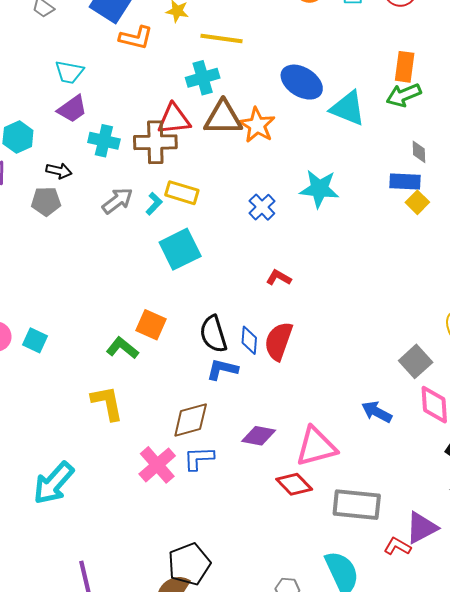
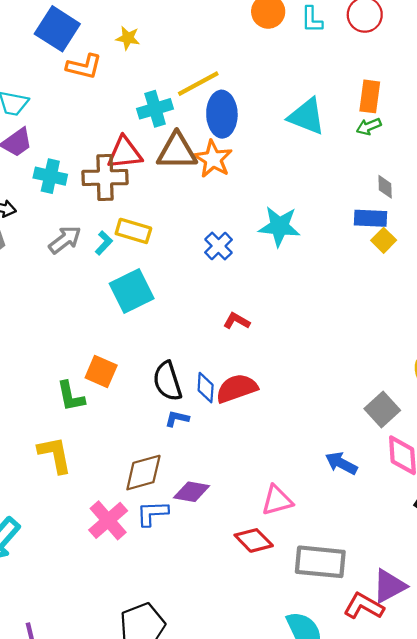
yellow line: (222, 38) -> (198, 84), moved, turned -36
blue ellipse: (302, 82) -> (222, 114), moved, turned 57
green arrow: (404, 95) -> (369, 127), size x0.7
cyan triangle: (348, 108) -> (307, 116), moved
red semicircle: (279, 341) -> (237, 388), turned 51
green L-shape: (122, 348) -> (71, 396), turned -140
blue L-shape: (222, 369) -> (177, 419), size x0.7
purple diamond: (259, 436) -> (192, 492), moved
pink triangle: (316, 447) -> (277, 500), size x0.7
red L-shape: (397, 546) -> (364, 606), size x1.4

